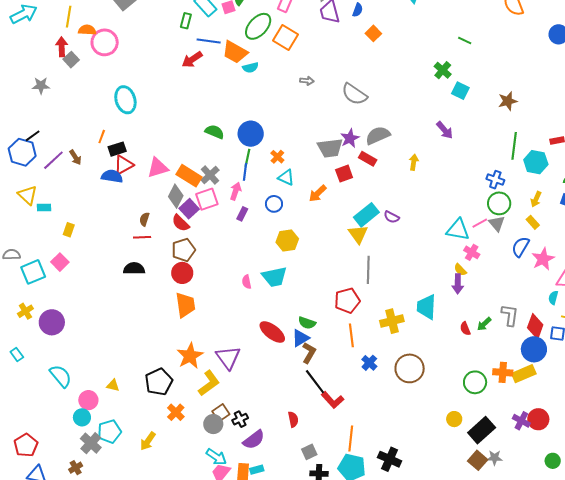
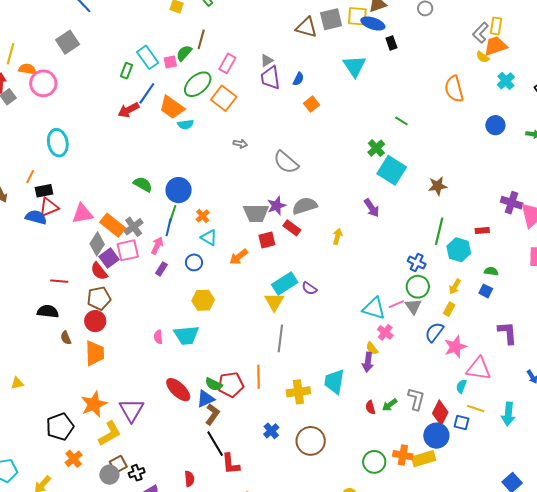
blue line: (209, 41) -> (147, 93), turned -70
cyan square: (460, 91) -> (392, 170), size x1.6
brown semicircle: (144, 219) -> (66, 338), moved, turned -48
yellow rectangle: (533, 222) -> (449, 309), turned 64
red pentagon: (347, 301) -> (231, 385), moved
orange line: (351, 335) -> (258, 377), moved
yellow triangle: (113, 385) -> (17, 383), moved, turned -32
red L-shape: (333, 400) -> (231, 464), turned 30

